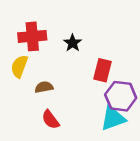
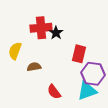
red cross: (32, 36) -> (41, 28), moved
red semicircle: (50, 120) -> (54, 92), moved

